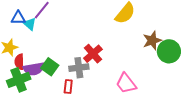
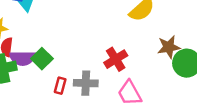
red cross: (93, 54) -> (116, 59), moved
gray cross: (79, 68) -> (86, 83), moved

